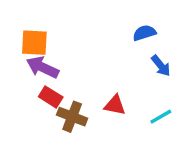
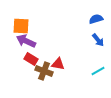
blue semicircle: (144, 33) -> (96, 19), moved
red triangle: (115, 105) -> (58, 64), moved

